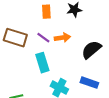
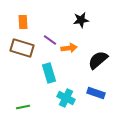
orange rectangle: (46, 12) -> (23, 22), moved
purple line: (43, 38) -> (50, 40), moved

